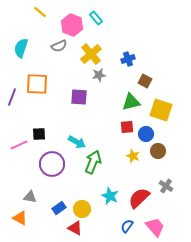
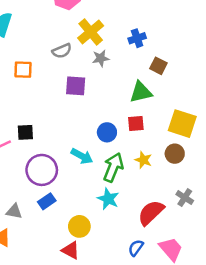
gray semicircle: (59, 46) -> (62, 51), moved
orange square: (37, 84) -> (23, 70), size x0.7
yellow square: (161, 110) -> (182, 124), moved
blue circle: (146, 134) -> (107, 132), moved
cyan arrow: (77, 142) -> (82, 156), moved
green arrow: (93, 162) -> (113, 167), moved
cyan star: (110, 196) -> (108, 199), moved
blue rectangle: (59, 208) -> (47, 201), moved

